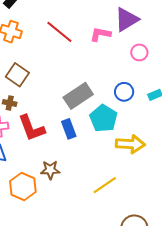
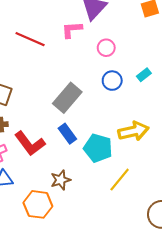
pink circle: (139, 52) -> (106, 48), moved
cyan pentagon: (103, 118) -> (98, 148), moved

